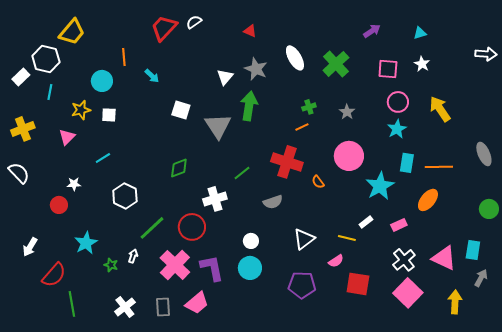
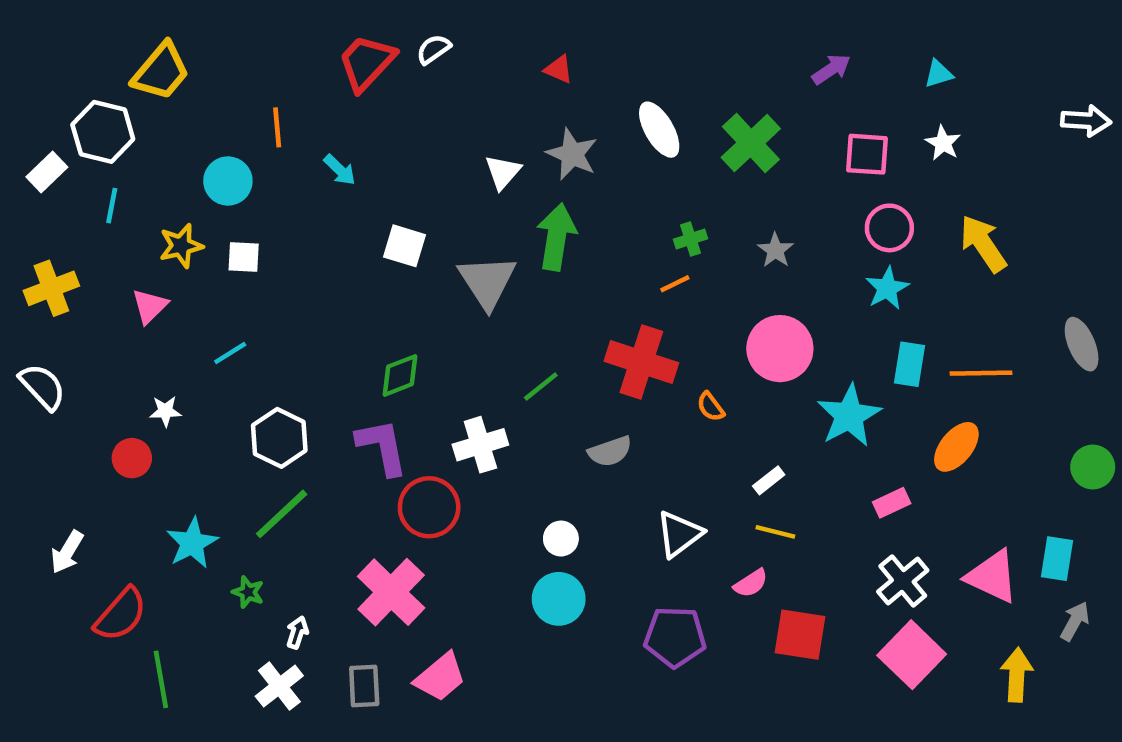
white rectangle: (366, 222) -> (769, 480), moved
green line: (152, 228) -> (282, 514), moved
white arrow: (133, 256) -> (297, 632), moved
purple L-shape: (212, 268) -> (382, 447), moved

